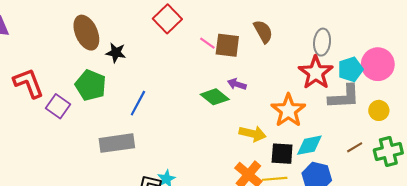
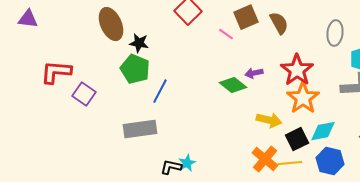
brown square: (227, 45) -> (246, 17), moved, turned -30
red star: (316, 73) -> (297, 70), moved
red L-shape: (29, 83) -> (56, 72), turned -64
purple arrow: (237, 84) -> (254, 73), turned -30
green pentagon: (91, 85) -> (135, 69), moved
black square: (282, 154) -> (297, 139), turned -30

